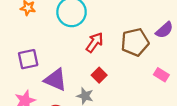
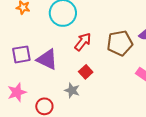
purple triangle: (56, 80) -> (47, 59), moved

